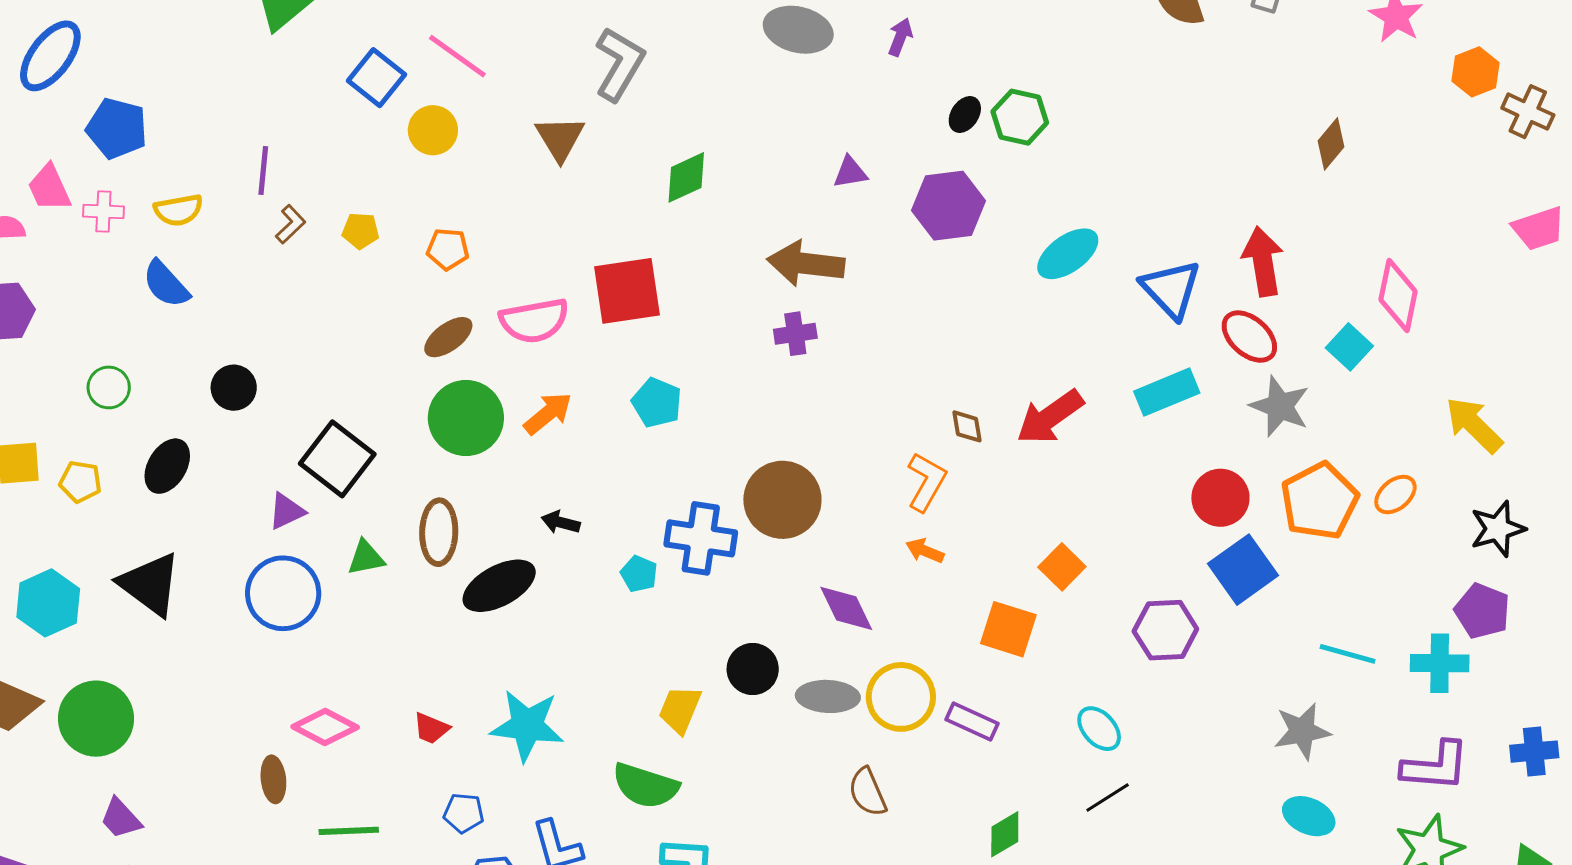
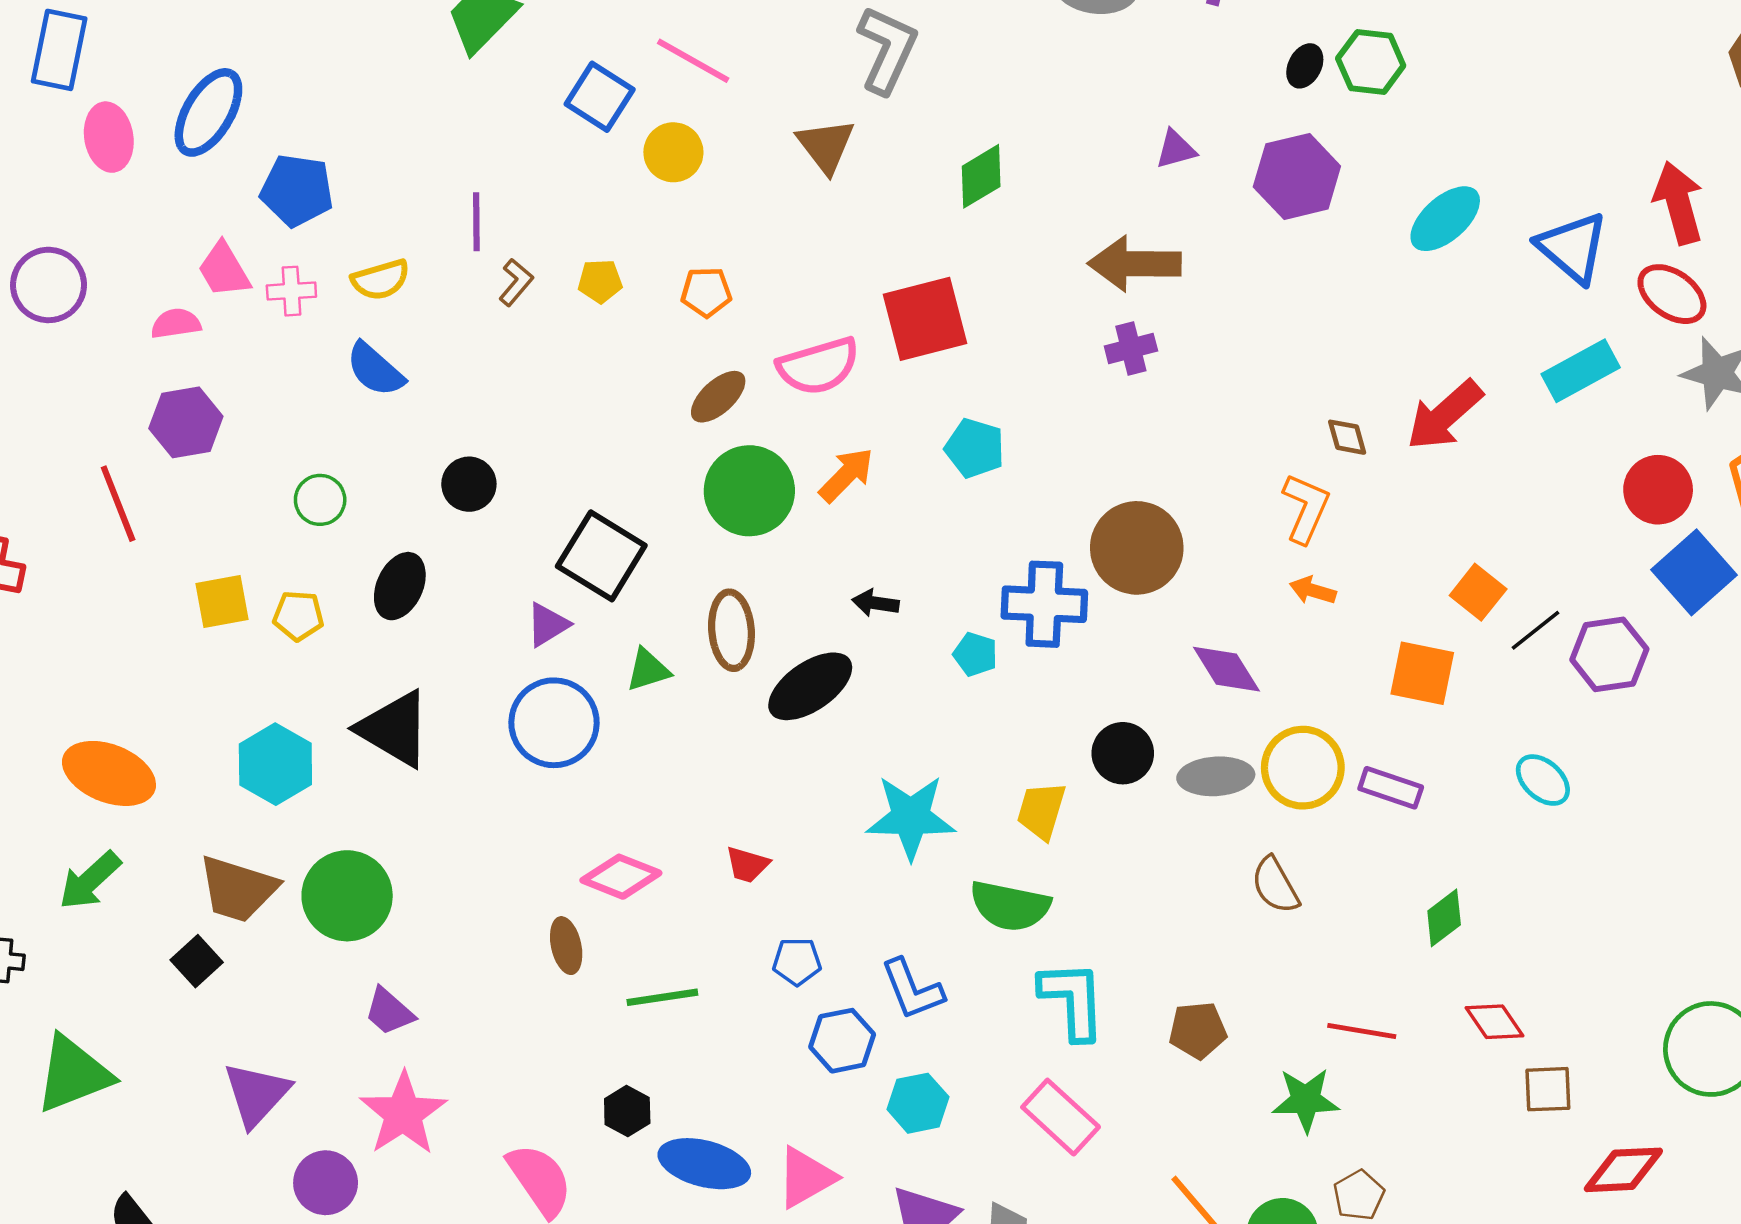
cyan star: (527, 726) -> (911, 817), moved
black line: (1108, 798) -> (1535, 630), moved

